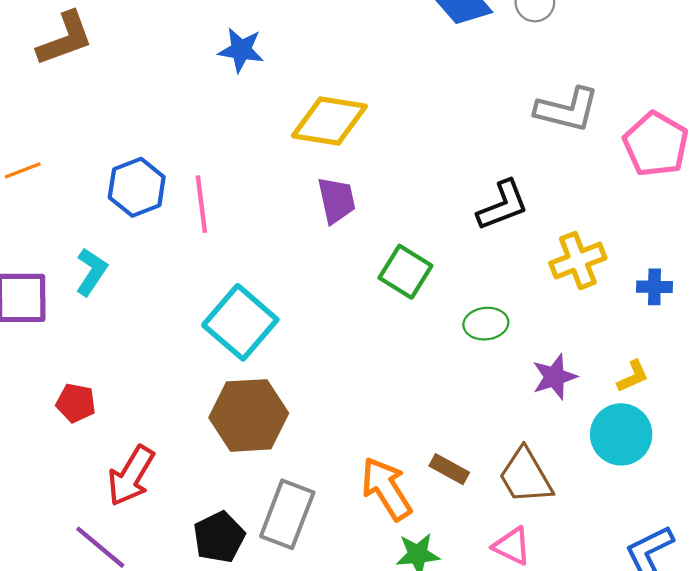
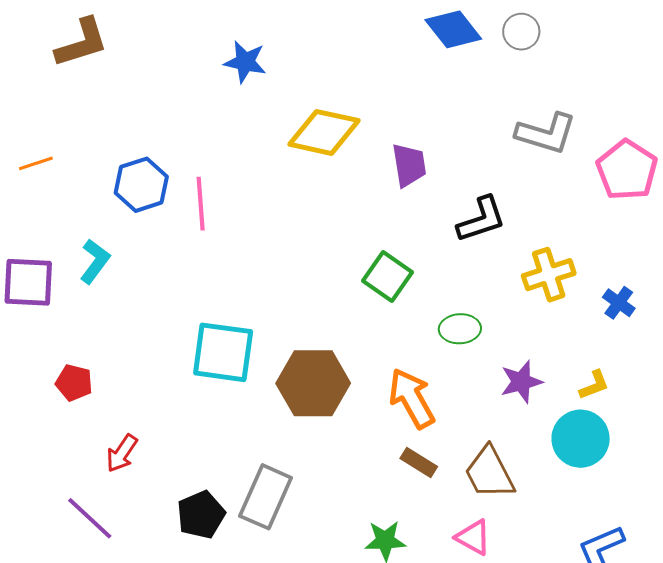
purple trapezoid: (336, 200) -> (409, 165), moved
blue cross: (654, 287) -> (619, 303), turned 32
cyan square: (240, 322) -> (223, 352), moved, turned -36
brown hexagon: (249, 415) -> (313, 383), moved
red arrow: (131, 476) -> (122, 453), size x0.7
orange arrow: (386, 489) -> (412, 398), moved

